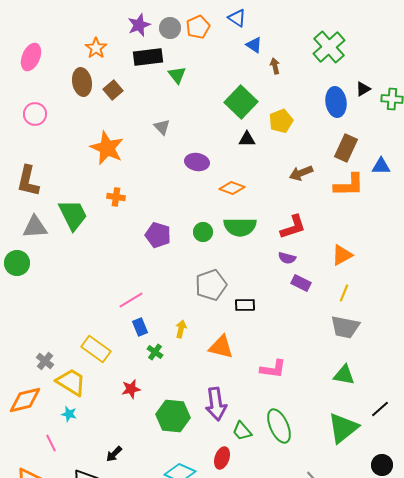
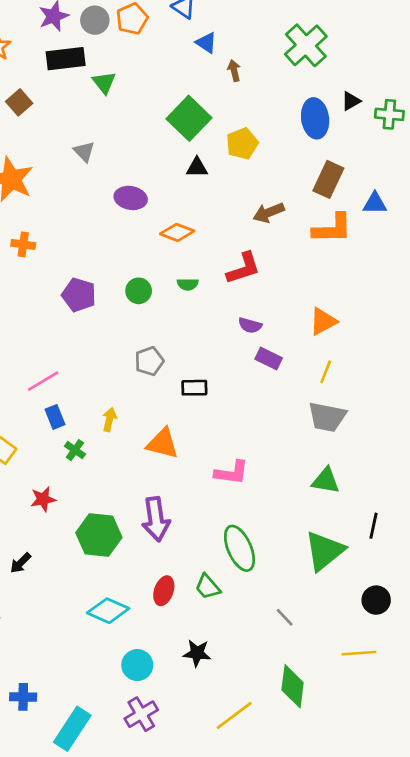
green semicircle: (240, 227) -> (188, 284), size x0.5
red L-shape: (293, 227) -> (243, 268), moved
gray pentagon: (211, 285) -> (149, 361), size x0.7
black line: (380, 409) -> (373, 526), turned -36
green trapezoid: (242, 431) -> (208, 587), moved
black arrow: (114, 454) -> (21, 563), moved

